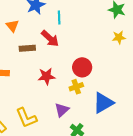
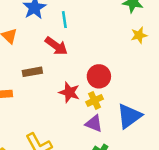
brown rectangle: (27, 48) -> (32, 72), moved
red star: (46, 76) -> (69, 92), moved, turned 30
purple triangle: (62, 110) -> (94, 123), moved, turned -49

